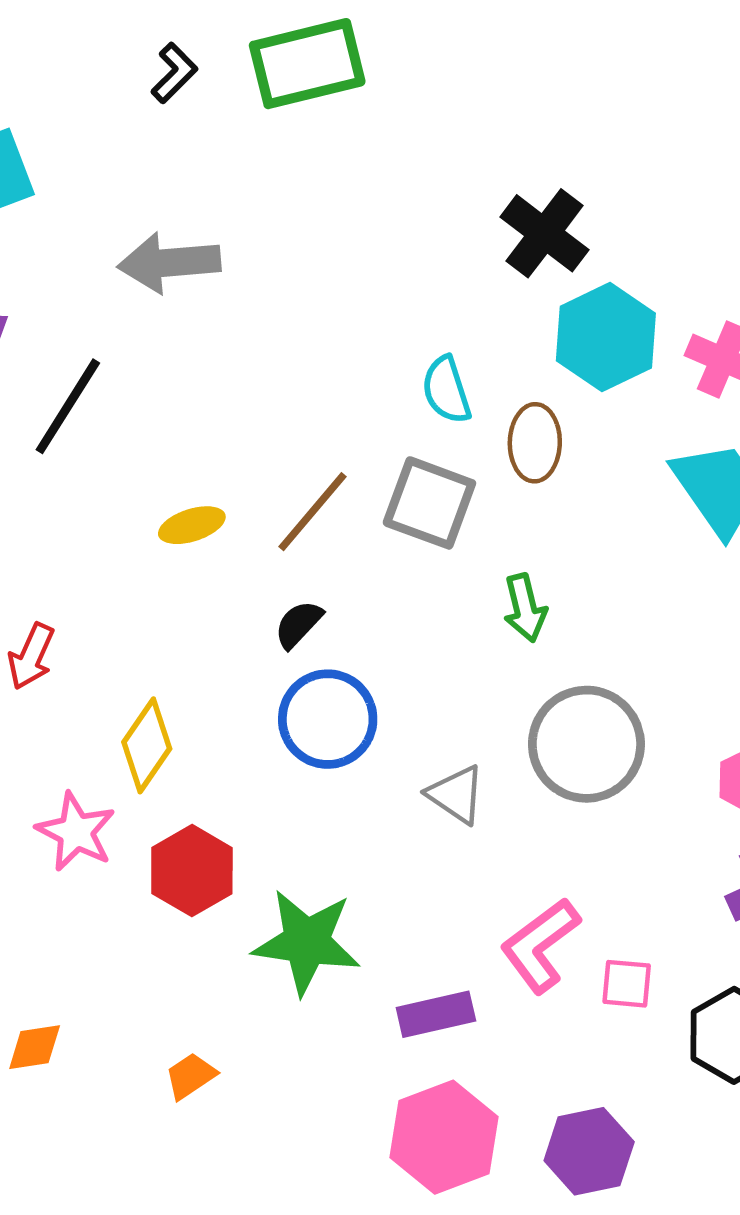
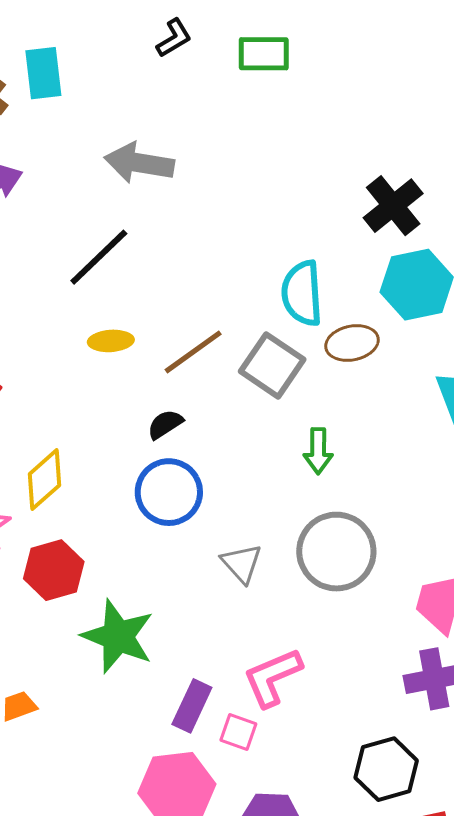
green rectangle: (307, 64) -> (264, 54), size x0.7
cyan semicircle: (446, 390) -> (302, 293), size x1.4
black line: (68, 406) -> (99, 257), moved
brown ellipse: (535, 443) -> (352, 343), turned 63
pink square: (627, 984) -> (238, 732), moved
purple rectangle: (436, 1014) -> (192, 706), turned -66

